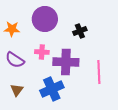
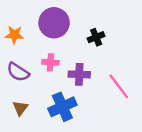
purple cross: (66, 62) -> (79, 74), size x0.7
pink line: (99, 72) -> (119, 86), turned -35

